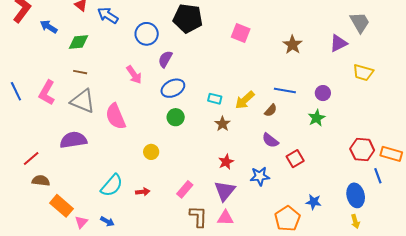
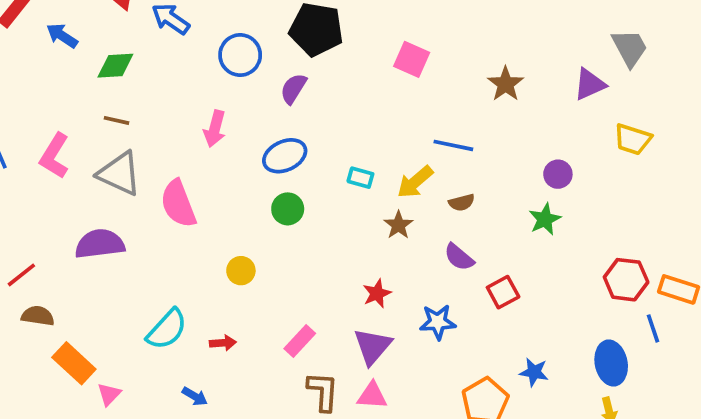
purple semicircle: (165, 59) -> (293, 89), moved
pink arrow: (134, 75) -> (215, 129), turned 48
blue line: (285, 91) -> (453, 145), moved
brown semicircle: (271, 110) -> (462, 202), turned 32
brown star: (223, 124) -> (398, 225), moved
blue arrow: (107, 221) -> (195, 396), moved

